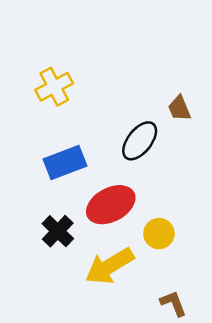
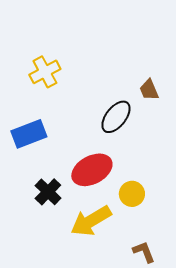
blue rectangle: (65, 163) -> (29, 134), moved

